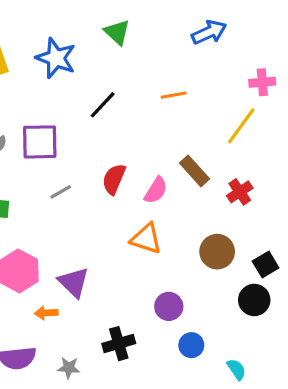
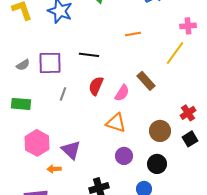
black line: (103, 105) -> (89, 55), moved, turned 54
gray line: (61, 192) -> (63, 94), turned -40
red cross: (240, 192) -> (188, 113), moved
black circle: (254, 300) -> (157, 164), moved
purple circle: (169, 306) -> (124, 156), moved

